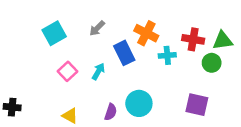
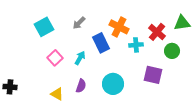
red cross: (193, 39) -> (157, 32), turned 30
green triangle: (223, 41) -> (182, 23), moved
purple square: (197, 105) -> (153, 75), moved
purple semicircle: (111, 112) -> (81, 86), moved

